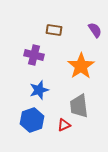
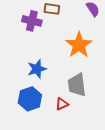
purple cross: (34, 55) -> (32, 21), moved

